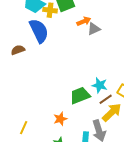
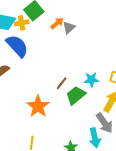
brown line: (106, 99) -> (62, 83), moved
orange star: (60, 119) -> (38, 106), moved, size x1.6

